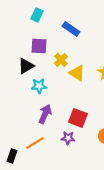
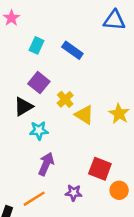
blue rectangle: (71, 29) -> (72, 50), moved
purple square: (39, 46) -> (39, 83), turned 36
red square: (78, 118) -> (100, 169), moved

